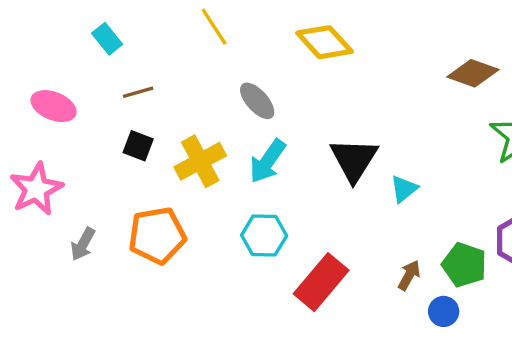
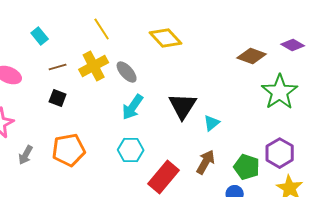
yellow cross: (200, 161) -> (94, 66), moved
brown arrow: (409, 275) -> (206, 162), moved, size x1.4

